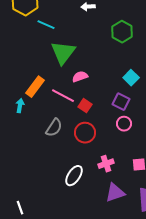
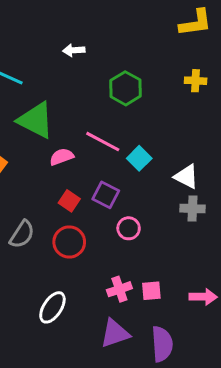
green triangle: (63, 53) -> (36, 120), turned -40
pink line: (63, 96) -> (103, 142), moved
purple square: (121, 102) -> (106, 195), moved
pink cross: (106, 164) -> (119, 289), moved

